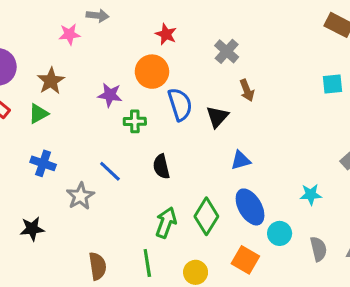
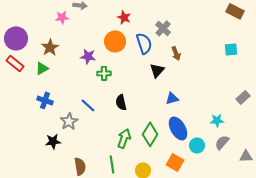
blue semicircle: (180, 104) -> (144, 43), moved
black star: (32, 229) -> (53, 141), moved
gray semicircle: (318, 249) -> (222, 142), moved, turned -126

